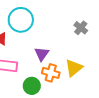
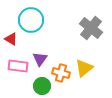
gray cross: (81, 28) -> (91, 28), size x1.6
purple triangle: (42, 54) -> (40, 59), moved

